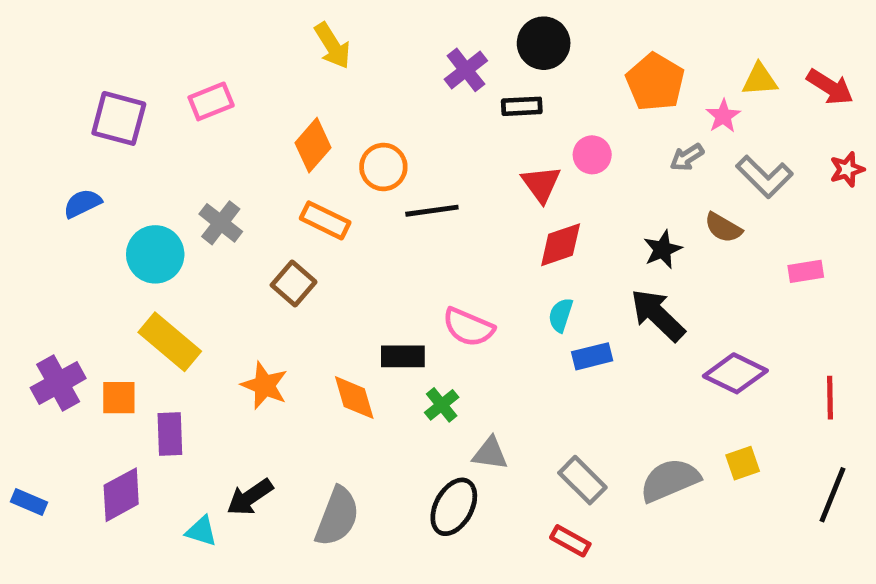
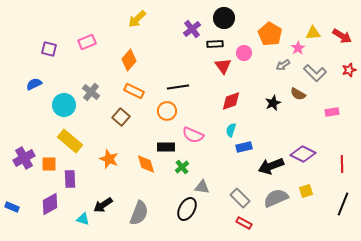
yellow arrow: (332, 46) -> (137, 19), turned 78
purple square: (119, 118) -> (49, 49), size x0.7
pink circle: (592, 155) -> (244, 53), moved
orange circle: (383, 167) -> (167, 111), moved
red triangle: (541, 184) -> (223, 66), moved
black arrow: (658, 315) -> (271, 166), moved, turned -65
red rectangle: (570, 541) -> (244, 223), moved

